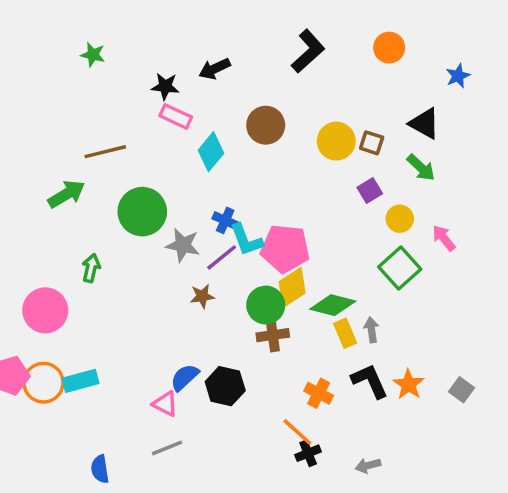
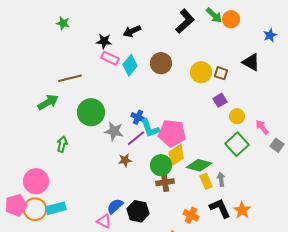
cyan diamond: (211, 152) -> (130, 65), moved
green arrow: (421, 168) -> (214, 15), moved
pink circle: (45, 310) -> (36, 181), moved
gray square: (461, 390) -> (277, 145), moved

